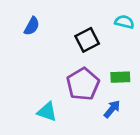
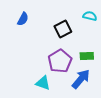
blue arrow: (112, 109) -> (81, 79), size x1.5
cyan triangle: (47, 112) -> (43, 83), moved

